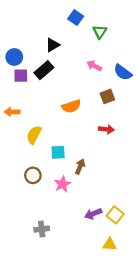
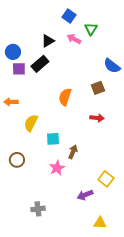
pink arrow: (94, 66) -> (74, 39), moved
orange semicircle: (71, 106) -> (65, 97), turned 126
brown circle: (33, 175) -> (17, 160), moved
yellow square: (115, 215) -> (106, 179), moved

